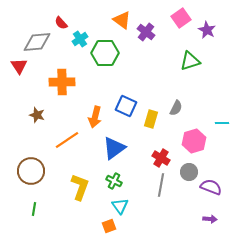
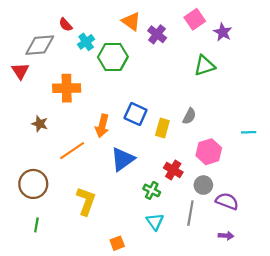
cyan line: (222, 123) -> (249, 132), moved
green cross: (114, 181) -> (152, 190), moved
gray line: (161, 185) -> (190, 213), moved
cyan triangle: (120, 206) -> (155, 222), moved

